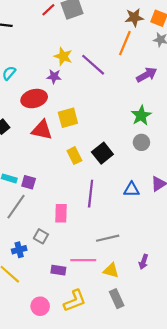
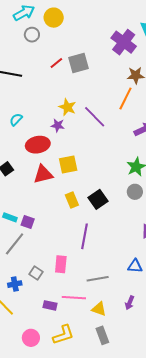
red triangle: (42, 130) -> (43, 174), turned -30
blue triangle: (132, 189) -> (135, 266), moved
pink rectangle: (61, 213) -> (61, 264), moved

